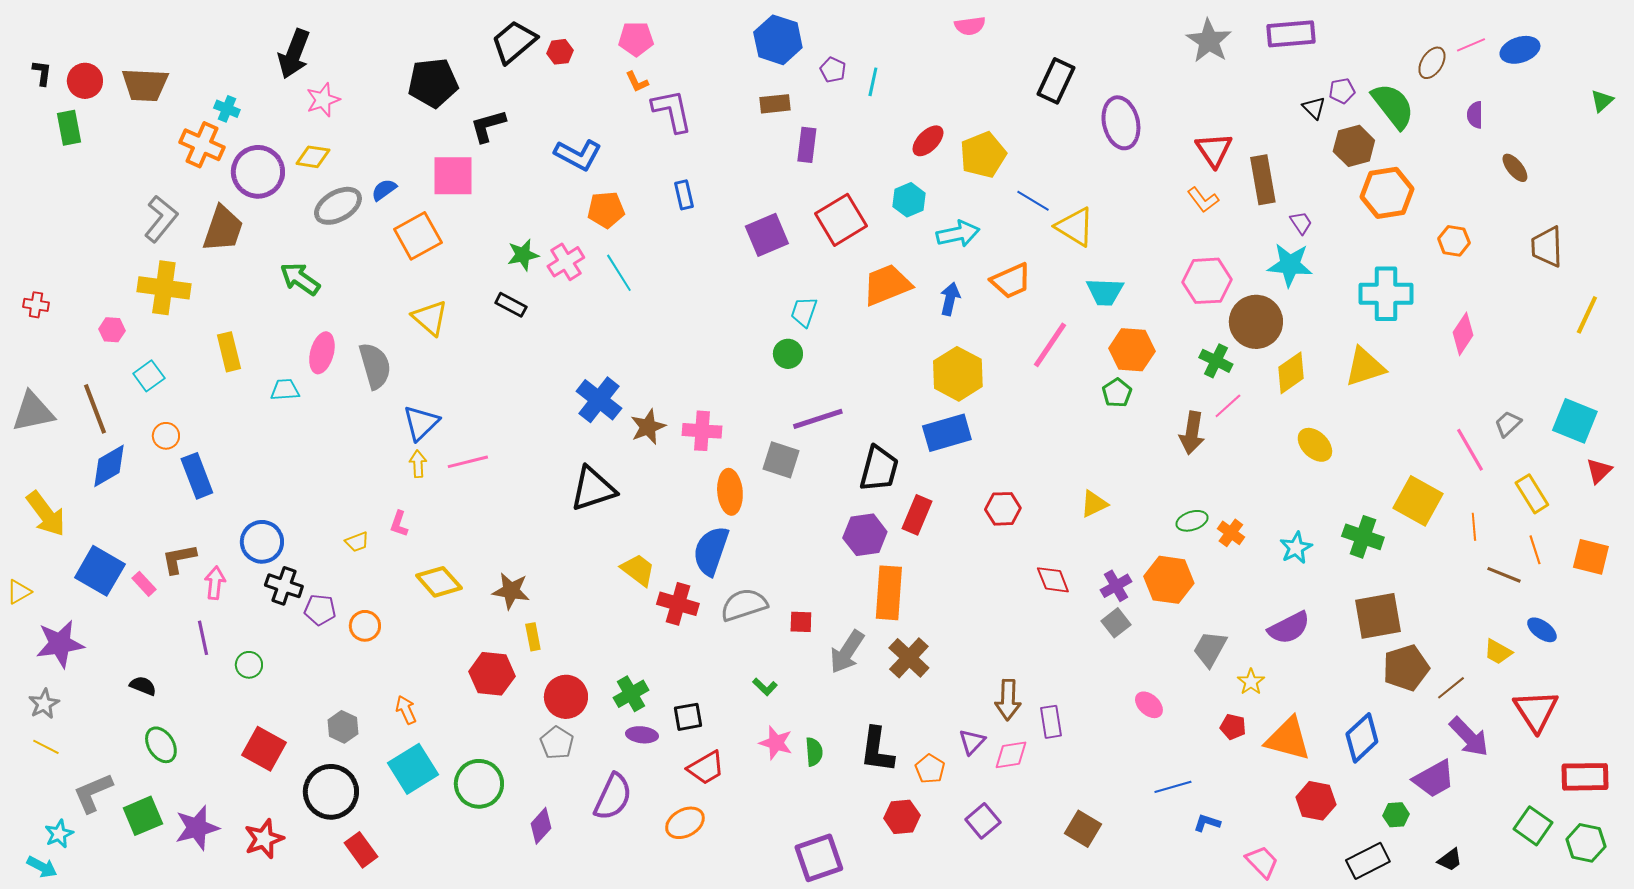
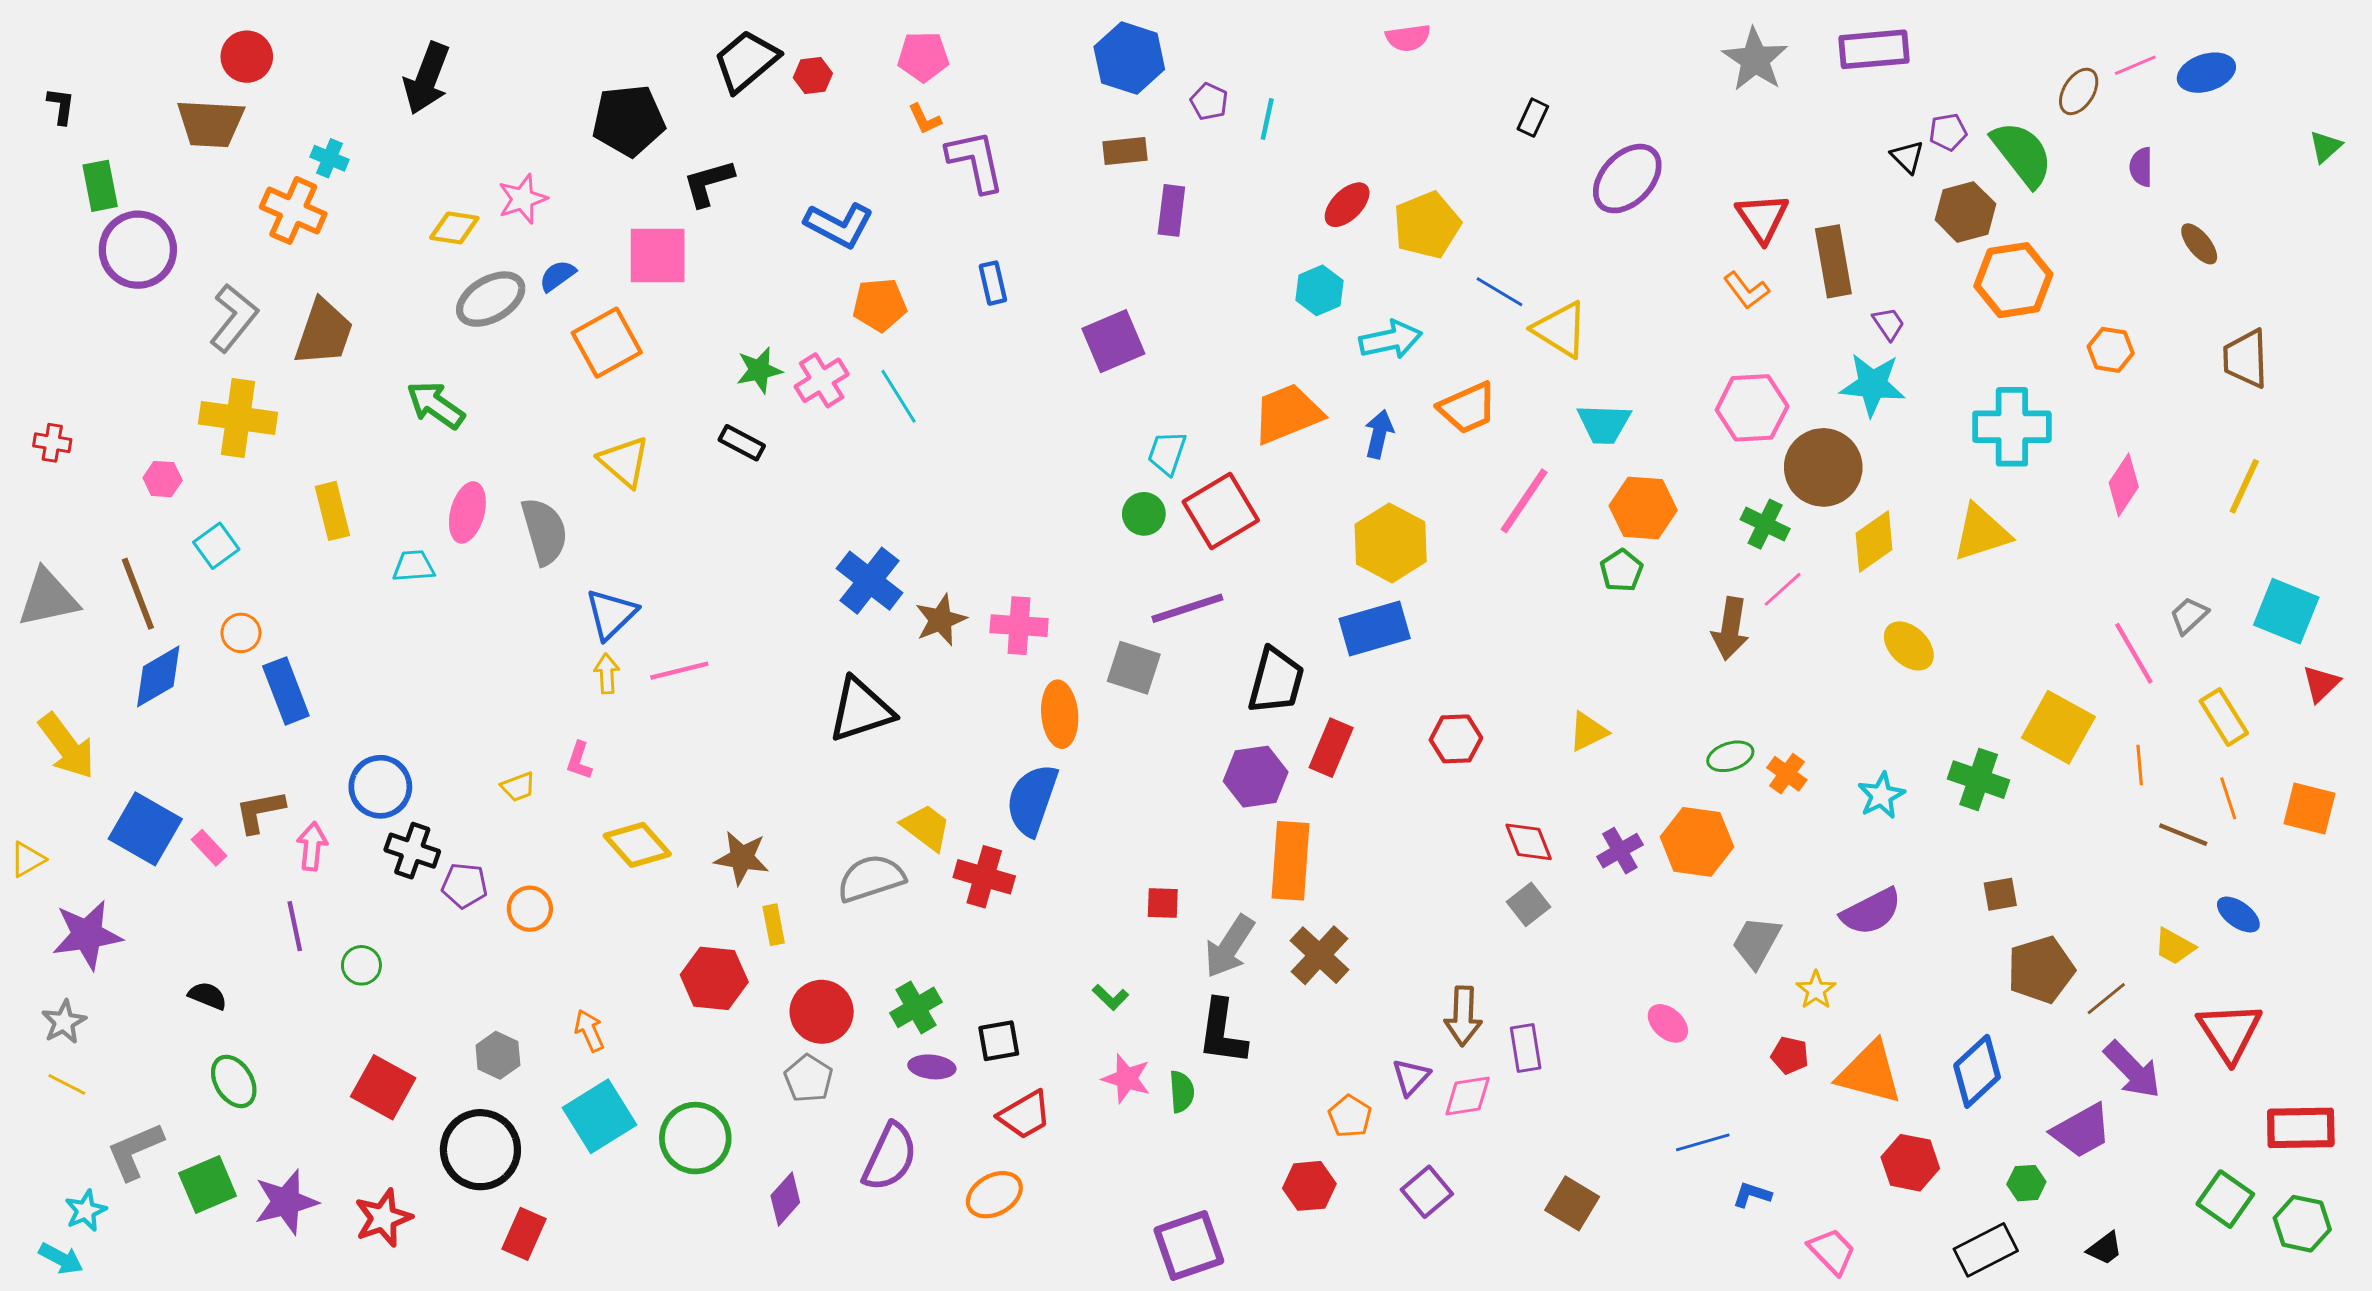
red circle: (85, 81) -> (247, 57), moved
black rectangle: (1056, 81) -> (1533, 118), size x0.6
pink star: (323, 100) -> (523, 199), moved
purple ellipse: (1121, 123) -> (1627, 179), turned 57
purple circle: (258, 172) -> (138, 250), moved
red square: (841, 220) -> (1221, 511), moved
yellow line: (1587, 315) -> (2244, 486), moved
gray semicircle: (744, 605) -> (871, 878), moved
brown square: (1378, 616) -> (2000, 894), size x0.5
gray square: (1116, 623) -> (1529, 904), moved
black L-shape: (877, 750) -> (1222, 1032), moved
red rectangle: (361, 850) -> (524, 1234), turned 60

